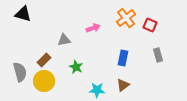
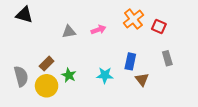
gray triangle: (64, 40) -> (69, 32), moved
green star: (76, 67) -> (69, 75), moved
brown triangle: (123, 85) -> (142, 79), moved, turned -32
cyan star: (97, 90) -> (105, 75), moved

